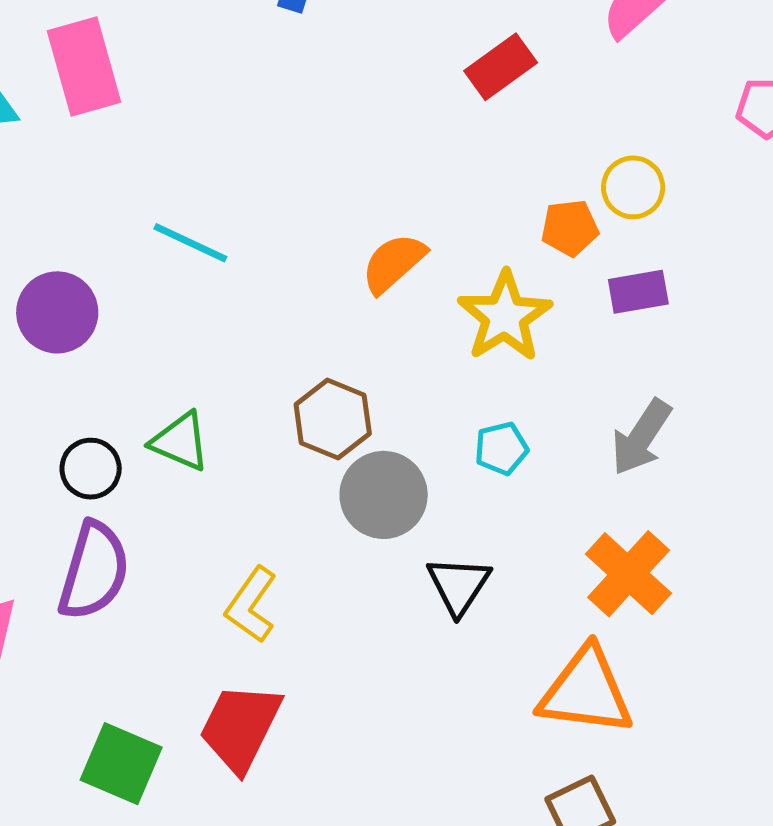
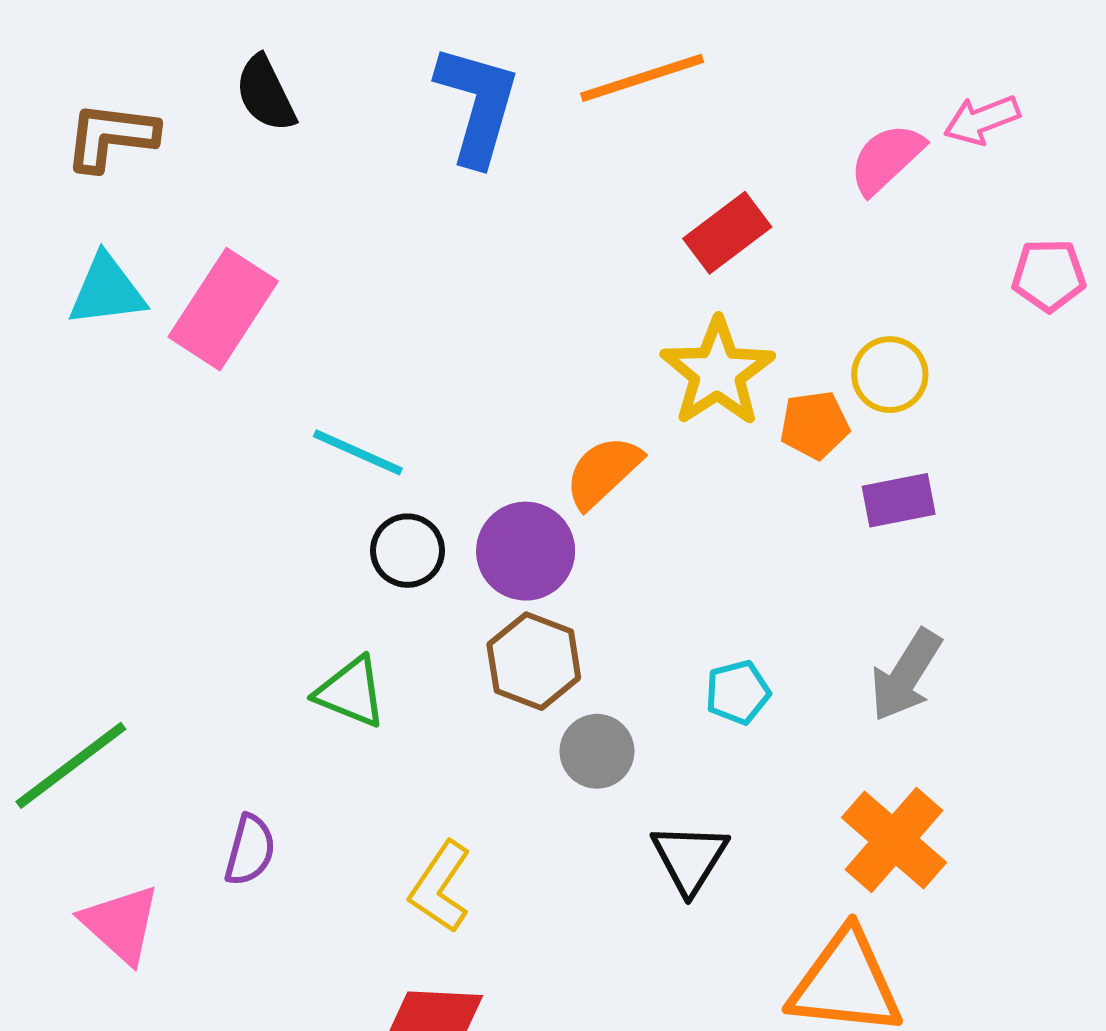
pink rectangle: (84, 67) -> (223, 309), moved, turned 50
purple circle: (57, 312) -> (526, 551), moved
yellow star: (505, 316) -> (717, 372), moved
black circle: (91, 469) -> (407, 551), moved
gray circle: (384, 495) -> (597, 751), size x0.7
purple semicircle: (94, 571) -> (250, 850), size x0.6

